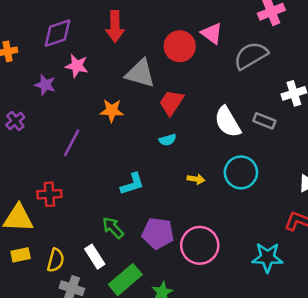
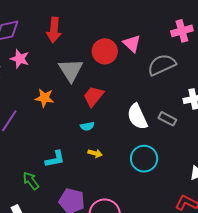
gray triangle: (140, 73) -> (71, 70), turned 36
yellow arrow: (196, 179) -> (95, 153), moved
green arrow: (113, 228) -> (31, 181), moved

